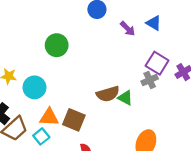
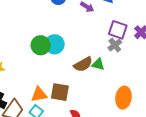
green circle: (57, 45) -> (41, 45), moved
cyan circle: (34, 87) -> (55, 44), moved

